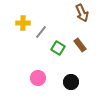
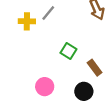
gray line: (41, 32) -> (48, 13), moved
brown rectangle: (80, 45) -> (95, 68), moved

